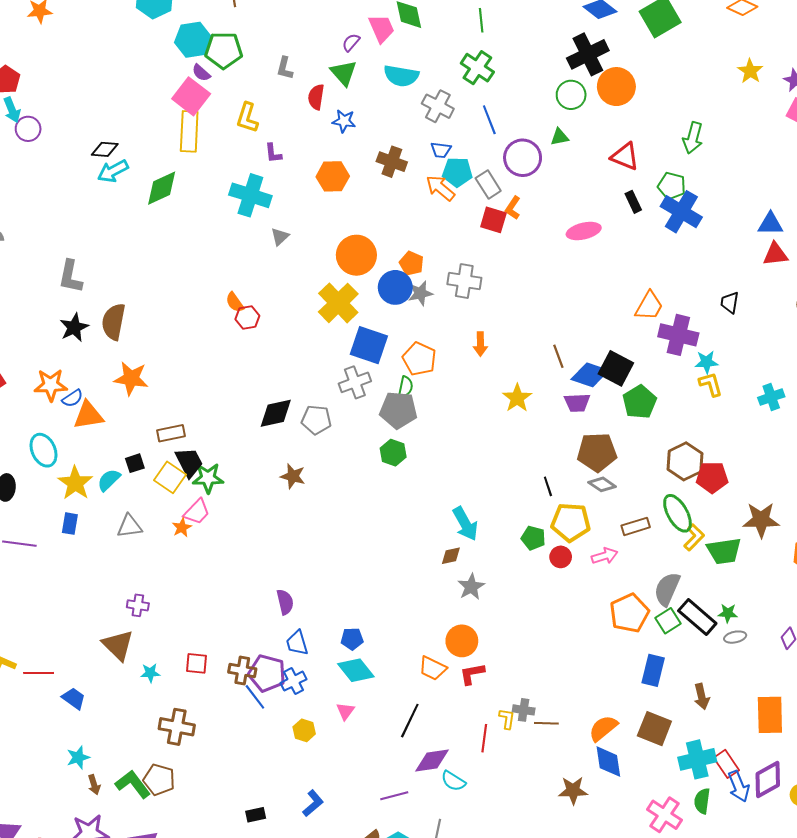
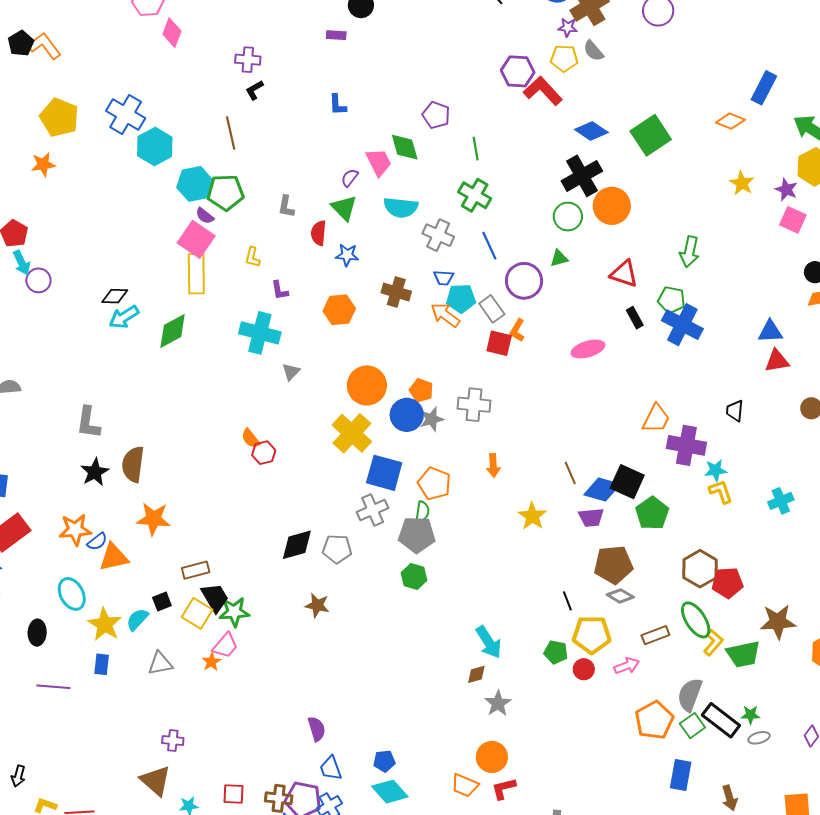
yellow L-shape: (247, 118) -> (252, 257), size x0.7

